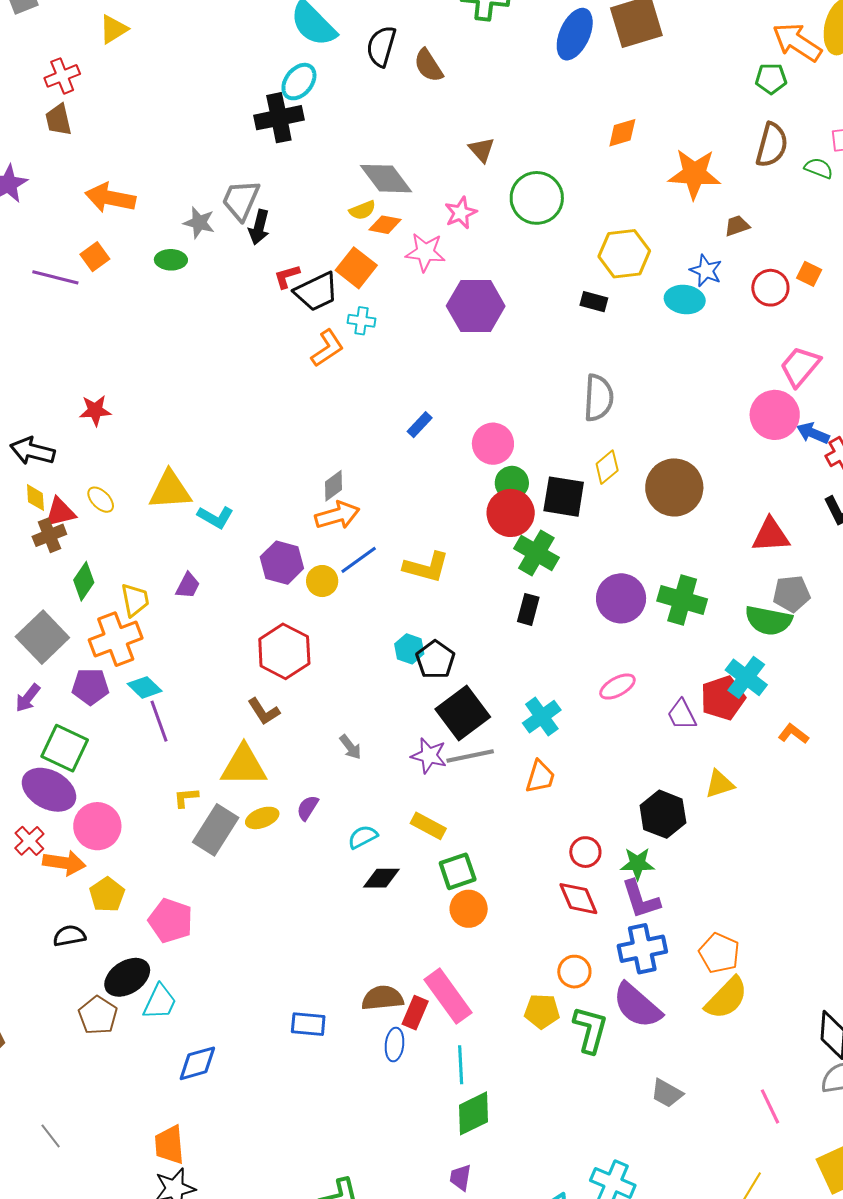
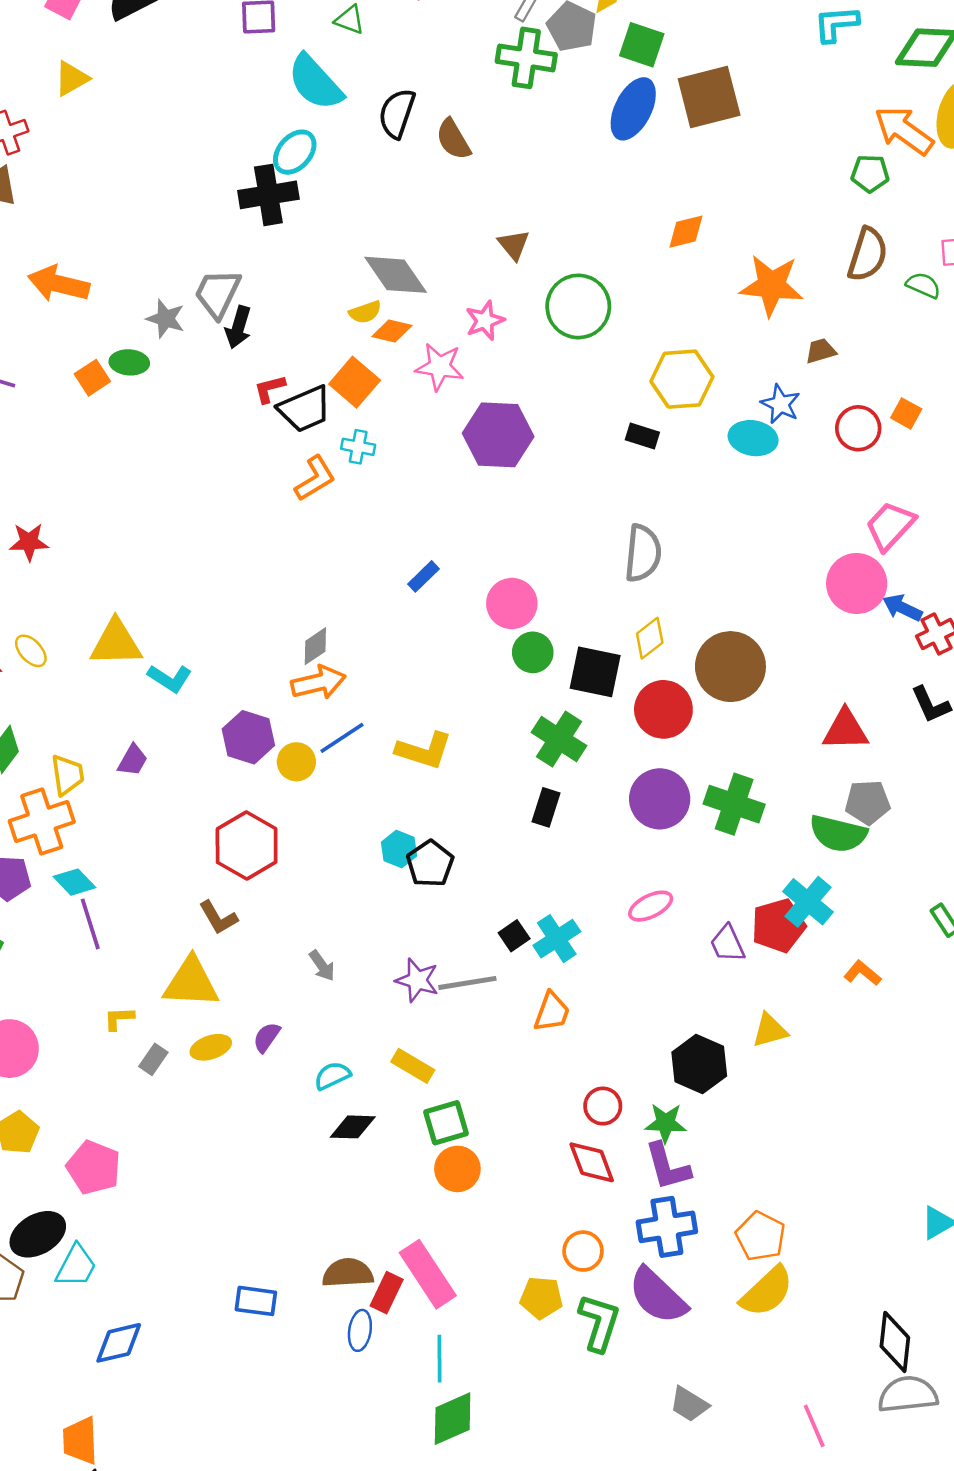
orange square: (95, 257) -> (92, 378), moved
red circle: (511, 513) -> (663, 709), moved
black square: (463, 713) -> (514, 936), moved, size x0.5
gray rectangle: (216, 830) -> (153, 1059), size x0.5

